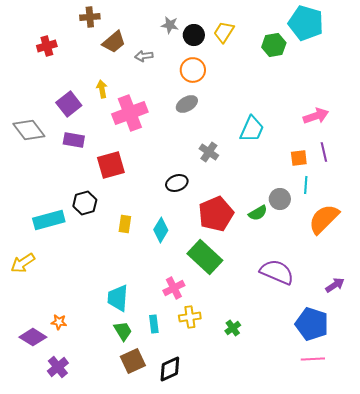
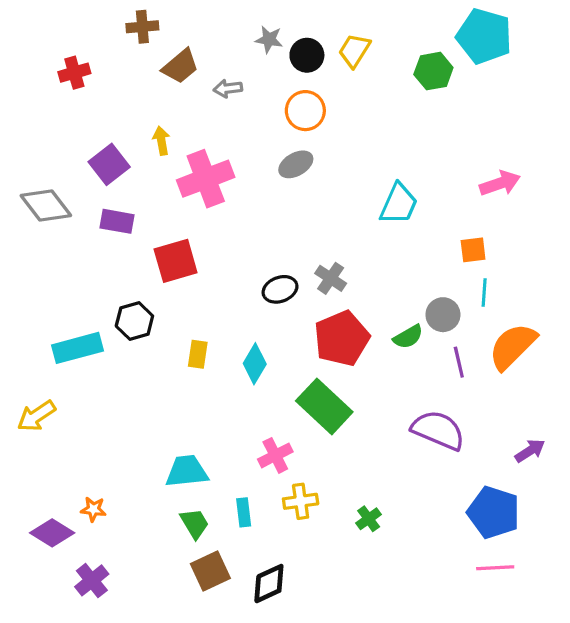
gray cross: (209, 152) -> (331, 278), moved
purple line: (324, 152) -> (459, 362), moved
cyan trapezoid: (118, 298) -> (187, 471), turned 80

